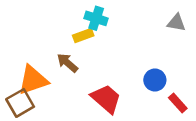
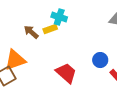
brown arrow: (67, 63) -> (31, 32), moved

